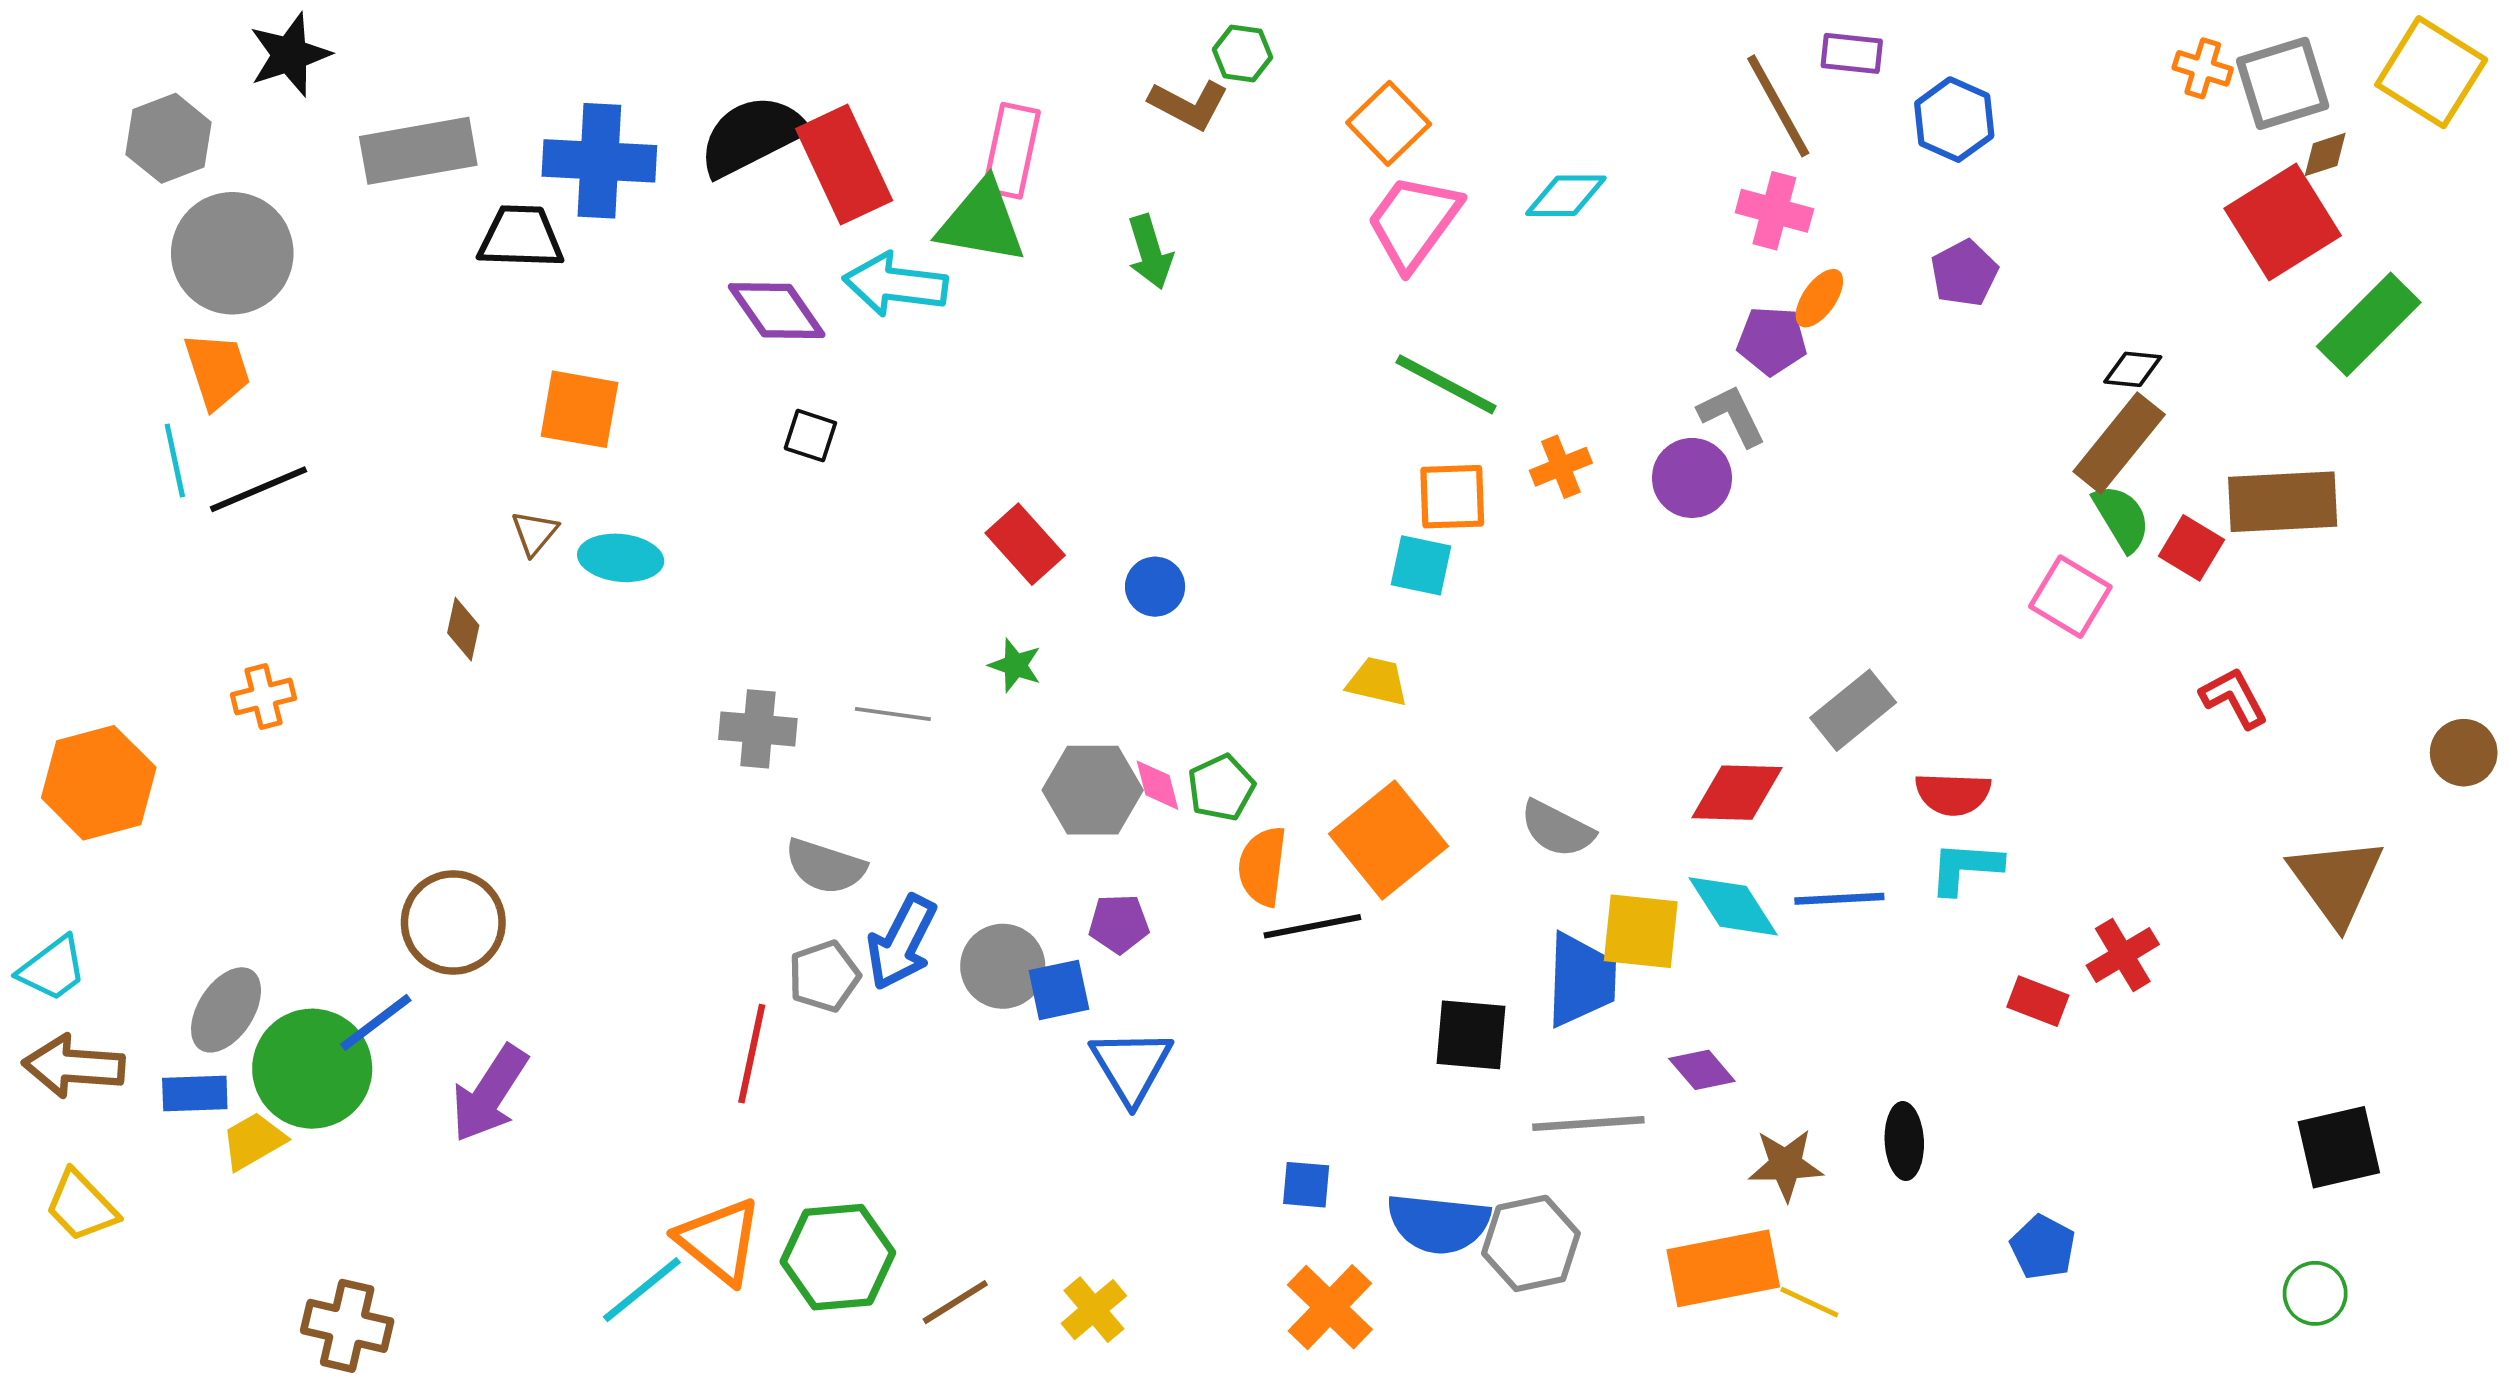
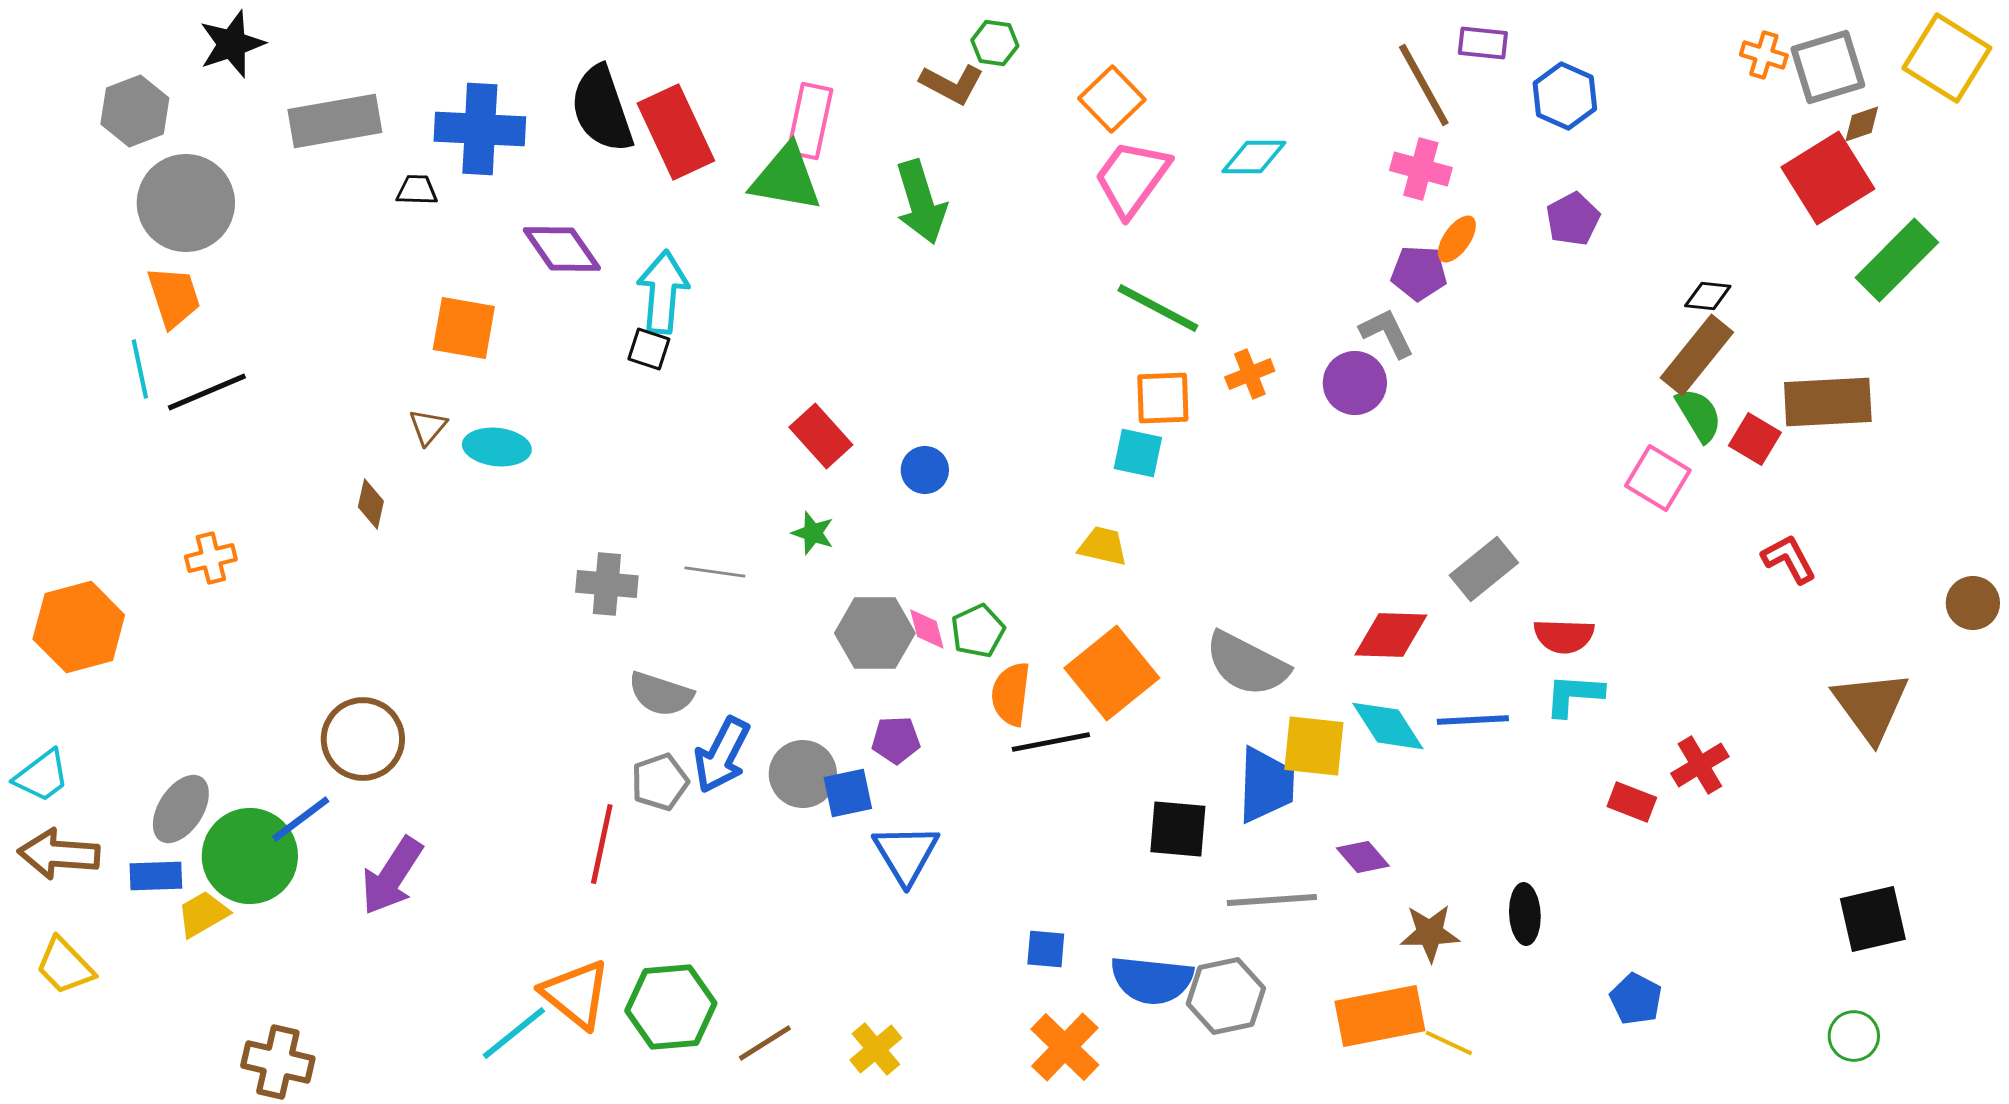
black semicircle: (752, 136) -> (602, 109), turned -82
black trapezoid: (521, 237) -> (417, 190), size x0.6
green arrow: (1150, 252) -> (921, 202), size x1.4
cyan arrow: (895, 284) -> (663, 292), moved, turned 88
purple diamond: (777, 311) -> (562, 249), moved
gray semicircle: (1557, 829) -> (1247, 664), size x1.4

